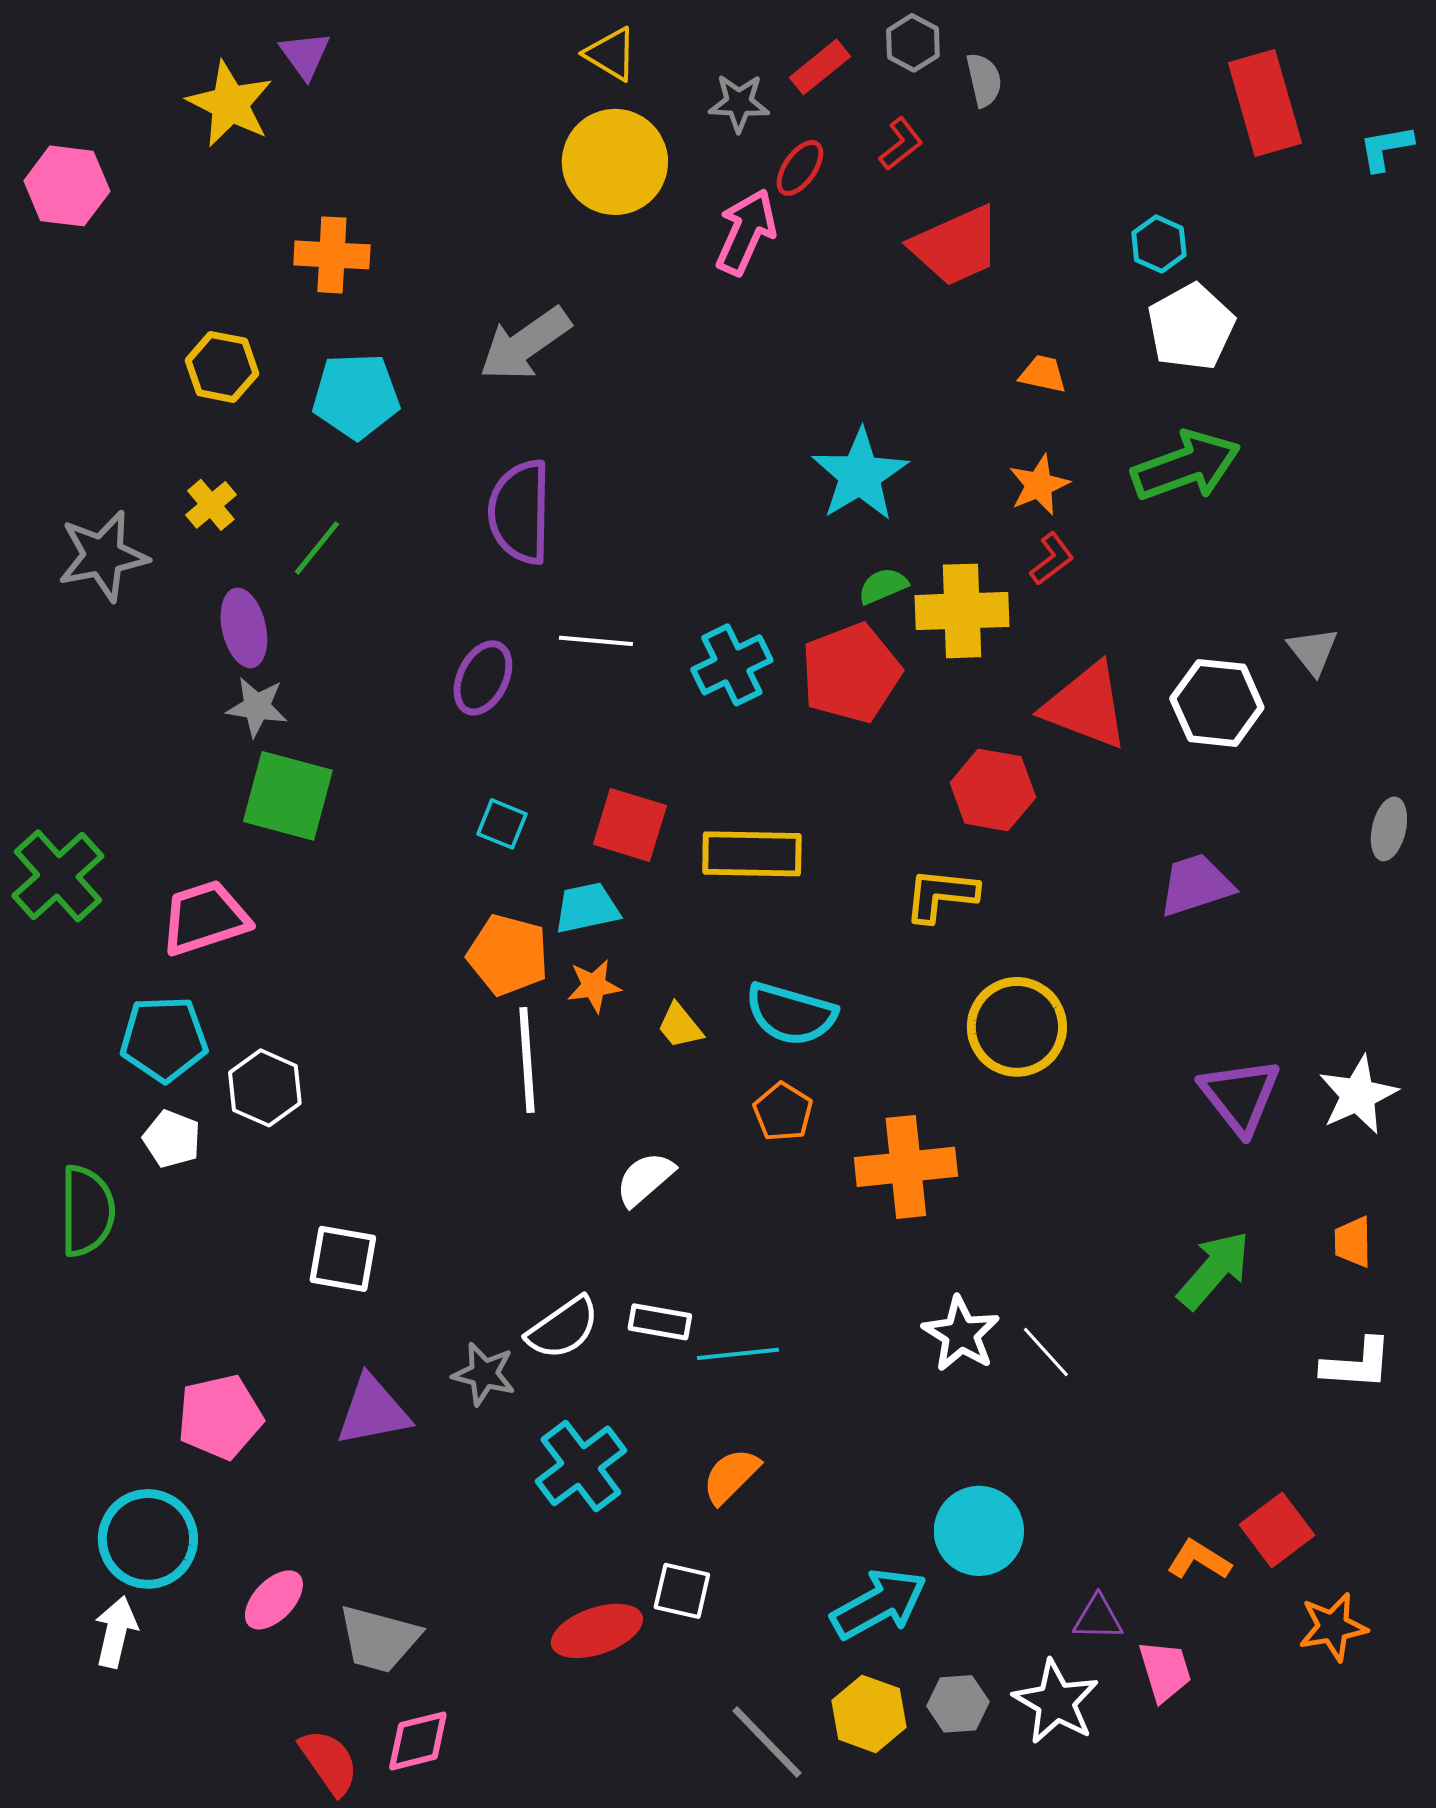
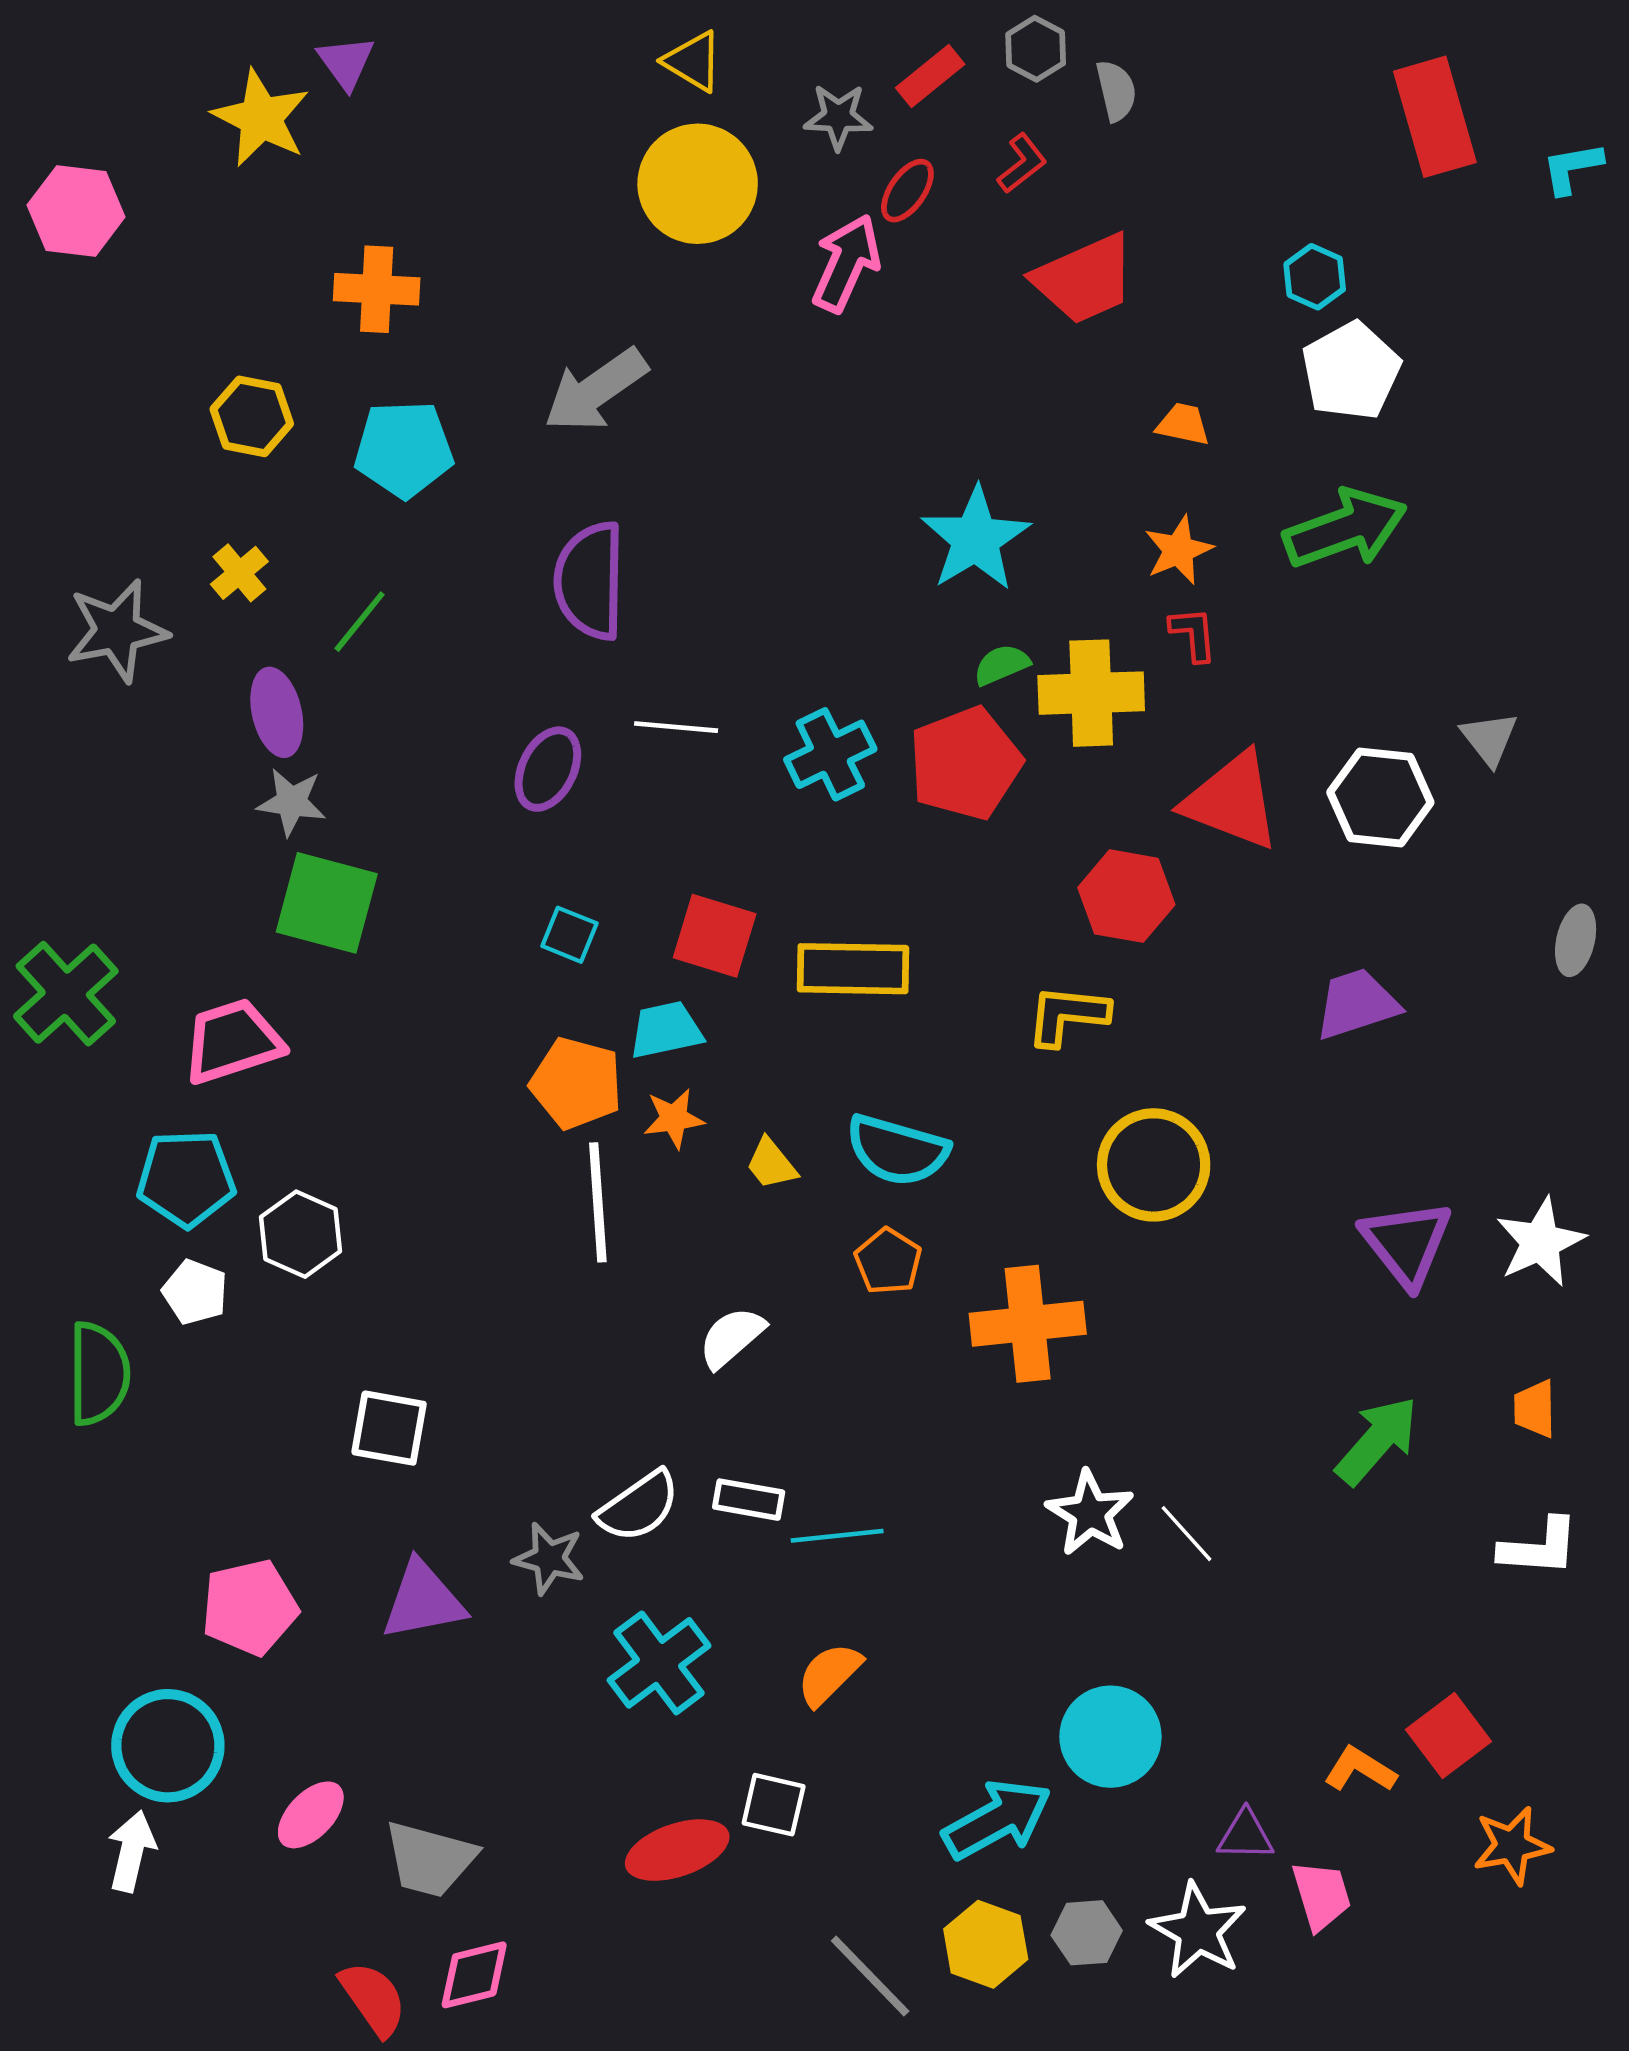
red L-shape: (1052, 559) -> (1193, 634), turned -58

